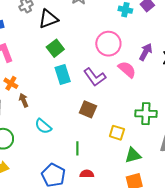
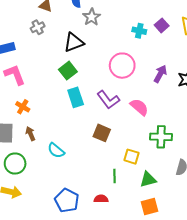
black triangle: (48, 19) -> (74, 42), moved
pink semicircle: (127, 70) -> (139, 107), moved
brown arrow: (24, 100) -> (30, 134), moved
green line: (77, 148) -> (114, 176), moved

